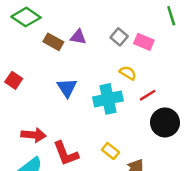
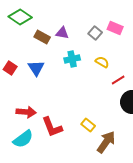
pink rectangle: (144, 42) -> (115, 28), moved
blue triangle: (67, 88) -> (36, 68), moved
cyan cross: (108, 99) -> (72, 59), moved, size x0.7

